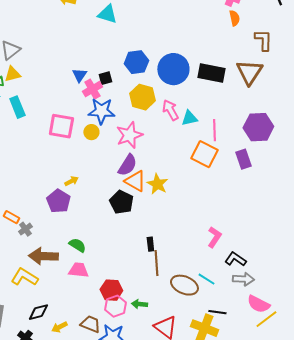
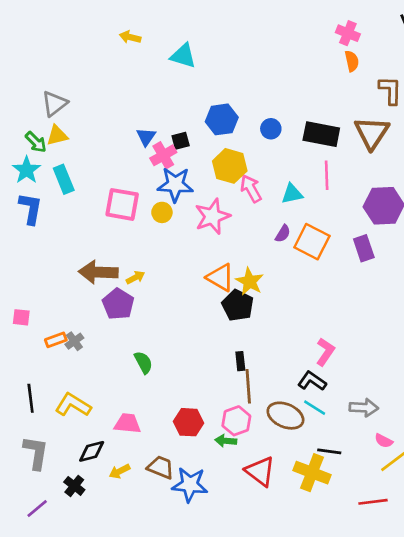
blue circle: (173, 69) -> (271, 129), size x0.5
pink arrow: (170, 110) -> (251, 189), moved
pink line: (214, 130) -> (327, 175), moved
purple semicircle: (127, 165) -> (283, 234), moved, size x0.6
black pentagon: (121, 202) -> (238, 305), moved
orange rectangle: (11, 217) -> (56, 340), moved, turned -49
green semicircle: (77, 245) -> (143, 362), turned 30
brown arrow: (43, 256) -> (98, 272), moved
black L-shape: (235, 259) -> (312, 381), moved
pink trapezoid: (78, 270) -> (127, 424), moved
pink semicircle: (258, 304) -> (384, 441), size x0.6
pink hexagon: (115, 306) -> (236, 421), moved

